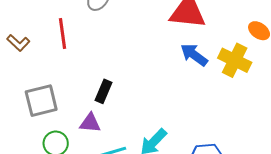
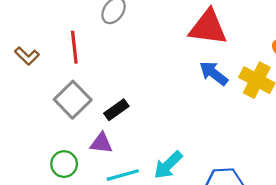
black rectangle: (104, 91) -> (116, 110), turned 30
gray square: (41, 101) -> (73, 100), moved, turned -32

